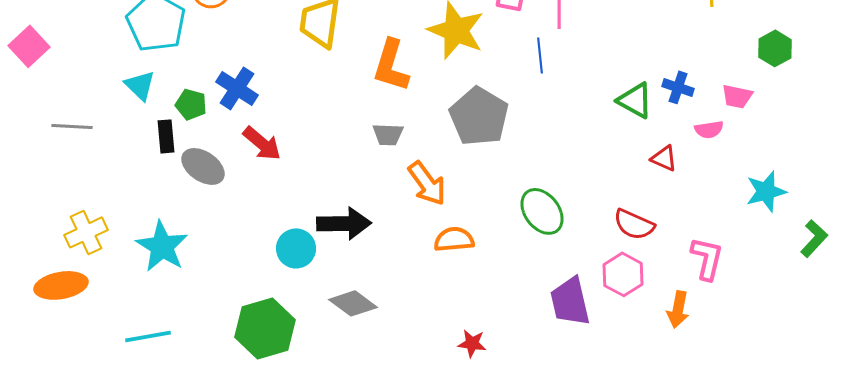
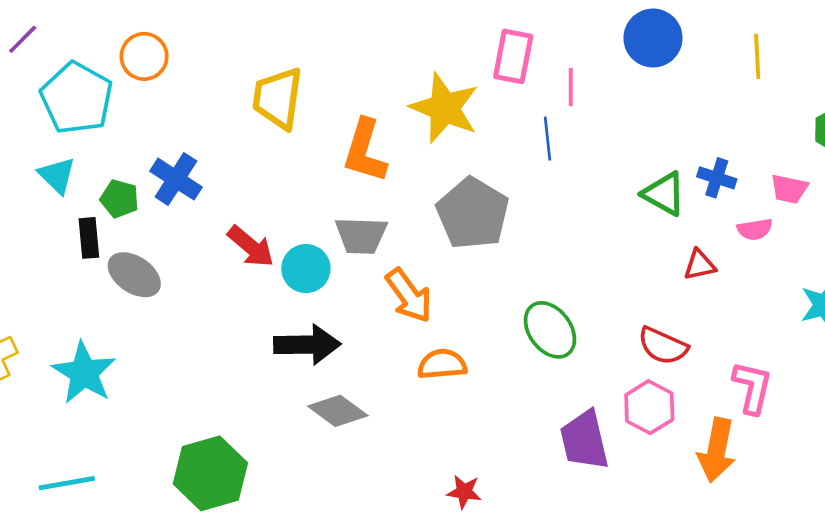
gray trapezoid: (388, 134) -> (361, 235), size x1.4
red arrow: (262, 143) -> (251, 246), moved
red triangle: (664, 158) -> (700, 265), turned -36
cyan circle: (296, 248) -> (306, 269), moved
gray diamond: (353, 303) -> (338, 411), moved
orange arrow: (678, 309) -> (717, 450), size x1.4

